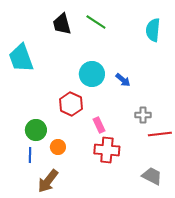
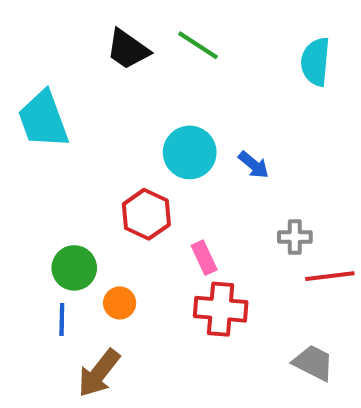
black trapezoid: (62, 24) -> (128, 49), turned -40

